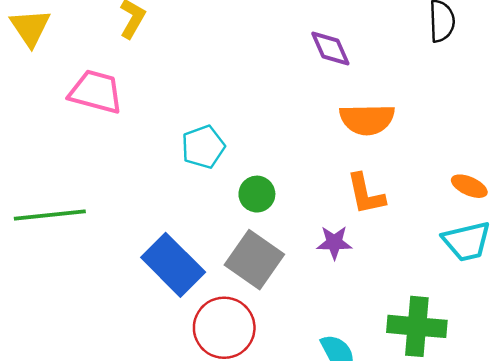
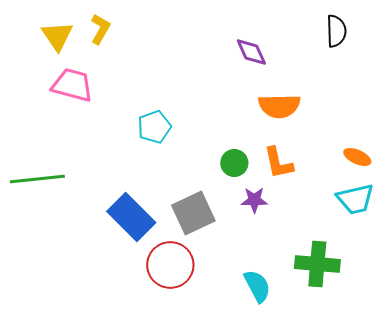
yellow triangle: (30, 28) -> (57, 36), moved
green circle: (257, 194) -> (234, 163), moved
gray square: (254, 260) -> (193, 213), turned 30

